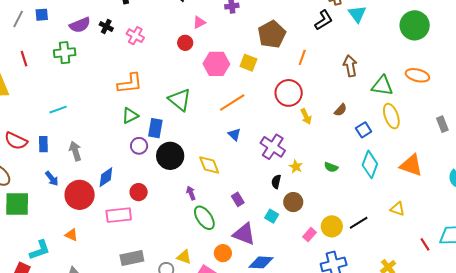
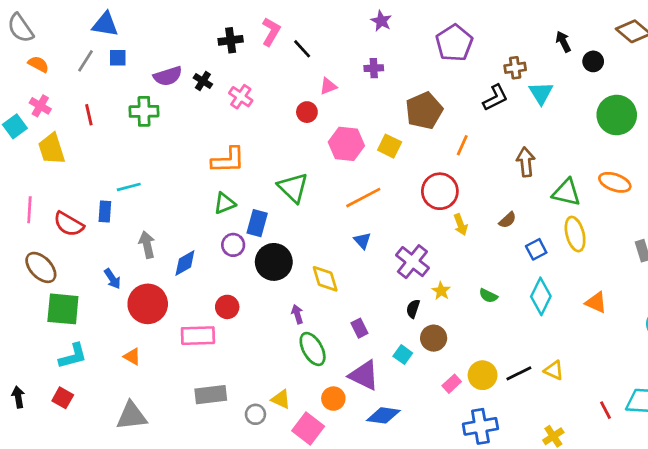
blue rectangle: (43, 144) -> (105, 211), moved
orange triangle: (411, 165) -> (596, 302), size x0.7
blue diamond: (106, 177) -> (185, 263), moved
yellow triangle: (397, 209) -> (554, 370), moved
cyan L-shape: (40, 250) -> (73, 356), moved

